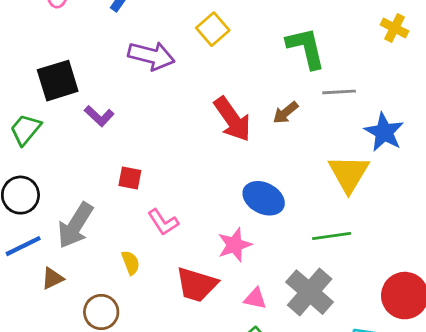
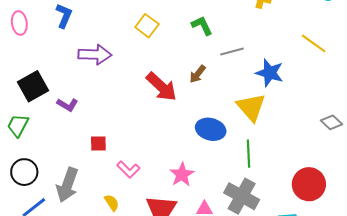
yellow square: (213, 29) -> (147, 26), moved
green L-shape: (306, 48) -> (202, 26), size x0.7
blue ellipse: (264, 198) -> (211, 129), moved
green line: (332, 236) -> (249, 154), turned -72

